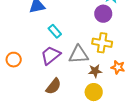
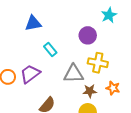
purple circle: (103, 14) -> (88, 35), moved
purple trapezoid: (51, 55) -> (30, 74), moved

